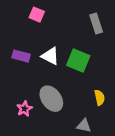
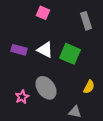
pink square: (37, 15) -> (43, 13), moved
yellow semicircle: (100, 98) -> (89, 87), turned 40

